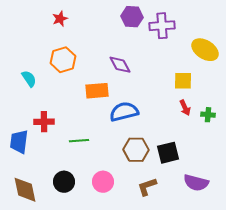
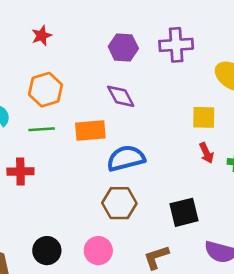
purple hexagon: (132, 17) -> (123, 47), moved
green line: (79, 141) -> (42, 129), moved
brown hexagon: (136, 150) -> (119, 203), moved

